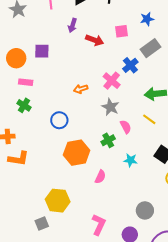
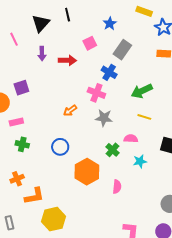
pink semicircle: (126, 127) -> (131, 139), moved, turned -40
yellow hexagon: (58, 201) -> (54, 219), moved

